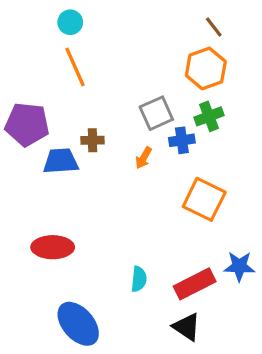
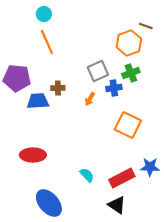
brown line: (214, 27) -> (146, 26), moved, turned -32
cyan semicircle: (139, 279) -> (87, 175), turned -49

